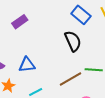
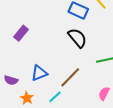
brown line: (70, 79) -> (70, 77), moved

